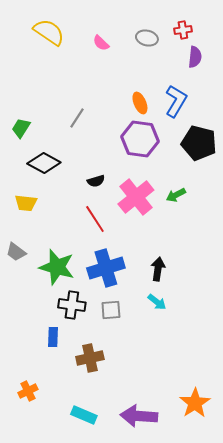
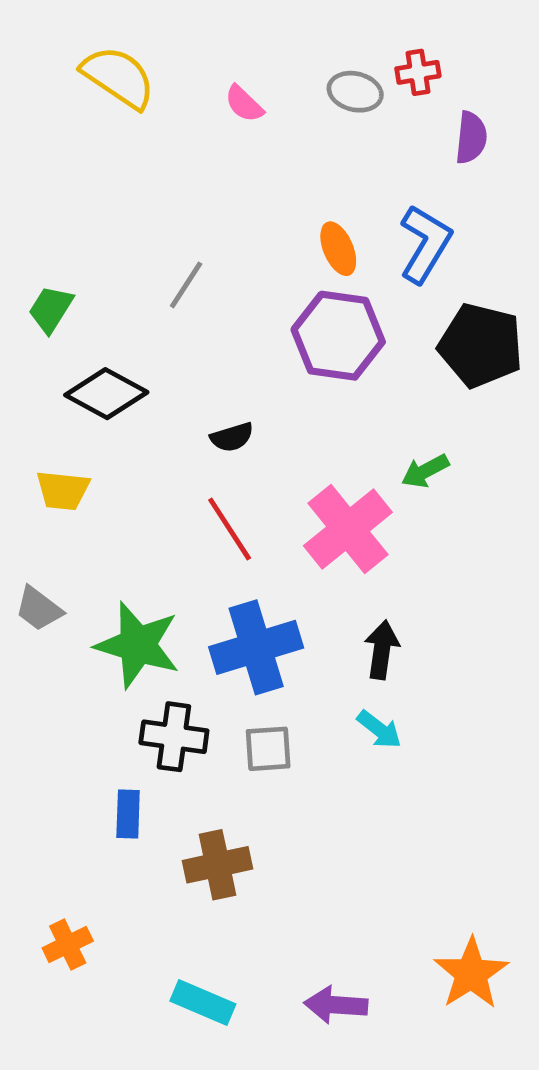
red cross: (183, 30) -> (418, 72), moved
pink cross: (136, 197) -> (348, 529), moved
purple arrow: (139, 416) -> (336, 1005), size x0.7

